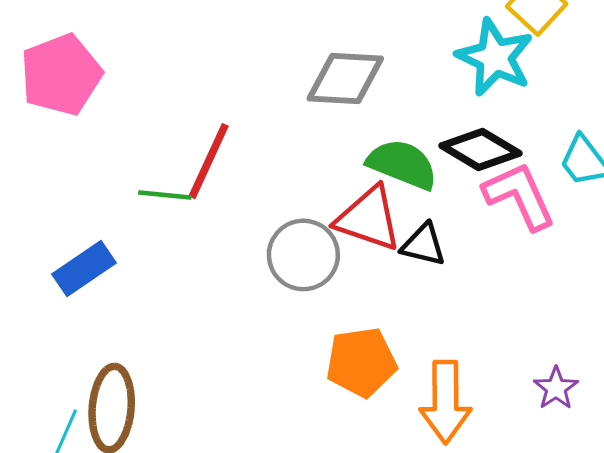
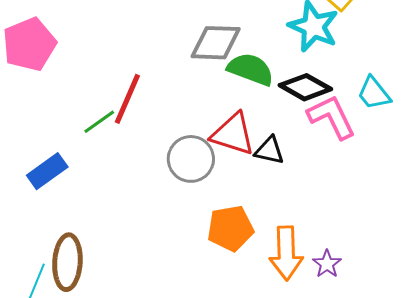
green semicircle: (402, 164) -> (251, 69), moved
green line: (165, 195) -> (99, 122), turned -40
purple star: (556, 388) -> (327, 264), moved

